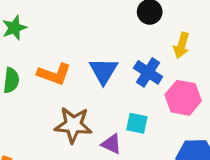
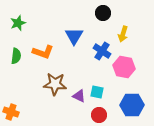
blue triangle: (103, 71) -> (74, 36), moved
cyan square: (137, 123) -> (97, 92), moved

